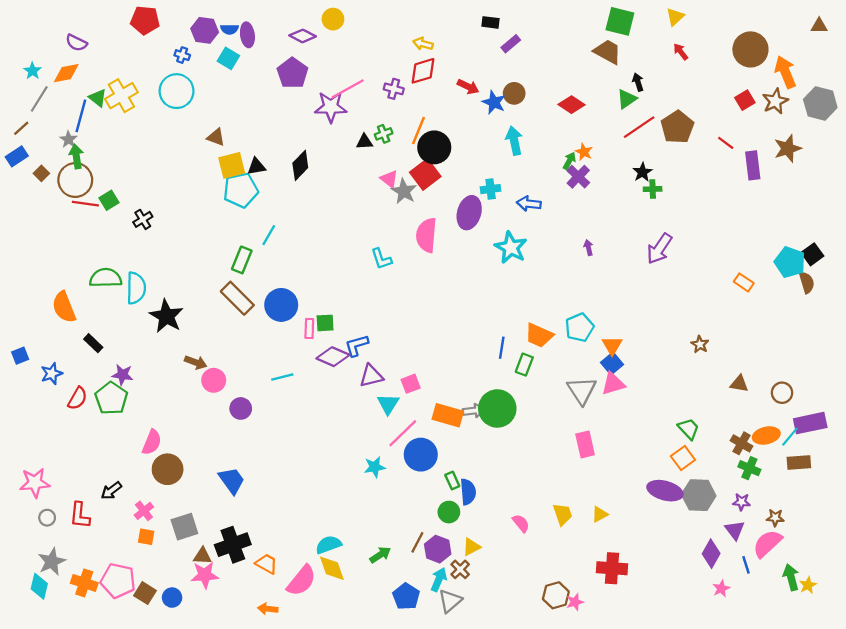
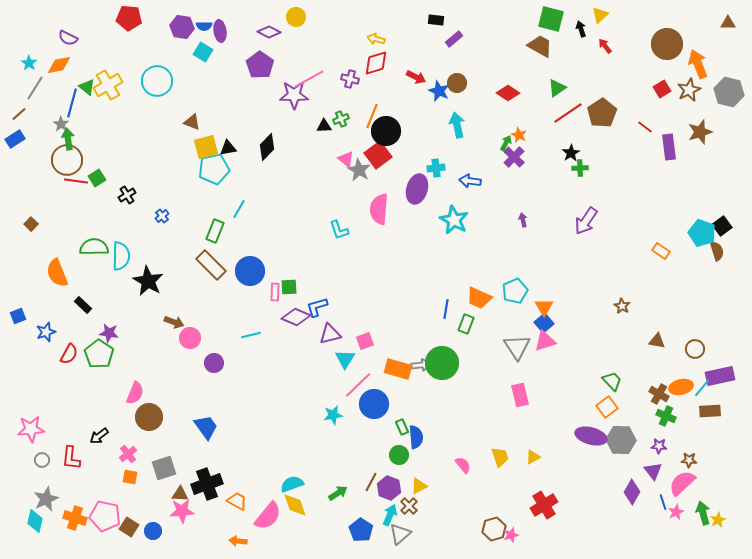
blue cross: (182, 55) -> (162, 216), moved, turned 32
black arrow: (638, 82) -> (581, 29), moved
brown square: (41, 173) -> (31, 224), moved
red cross: (612, 568) -> (544, 505), turned -36
pink star: (721, 589) -> (676, 512), moved

